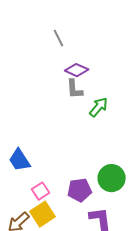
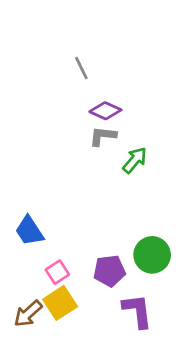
gray L-shape: (75, 89) -> (103, 136), turned 100

